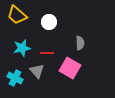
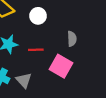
gray triangle: (37, 71) -> (24, 80), moved

